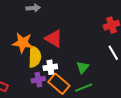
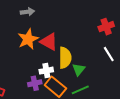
orange star: (23, 43) -> (28, 39), moved, turned -30
yellow semicircle: (35, 57) -> (65, 58), moved

